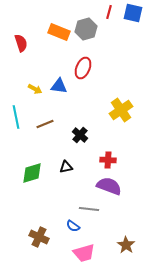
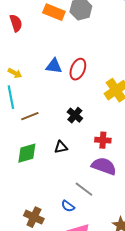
red ellipse: (83, 68) -> (78, 69), moved
yellow arrow: (35, 89) -> (15, 73), moved
brown line: (45, 124) -> (30, 116), moved
gray line: (89, 209) -> (84, 189), turned 30

